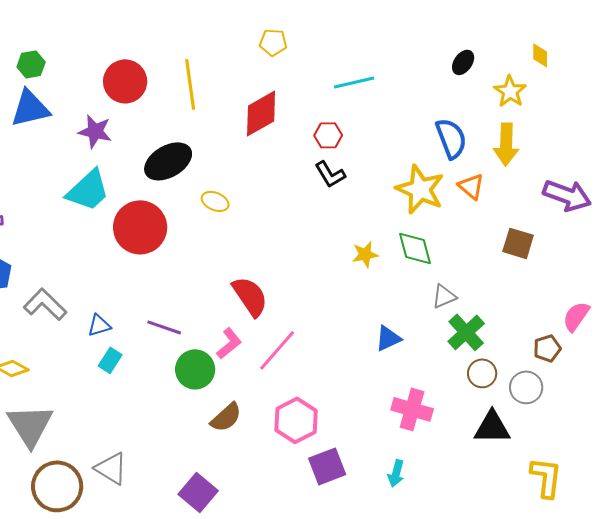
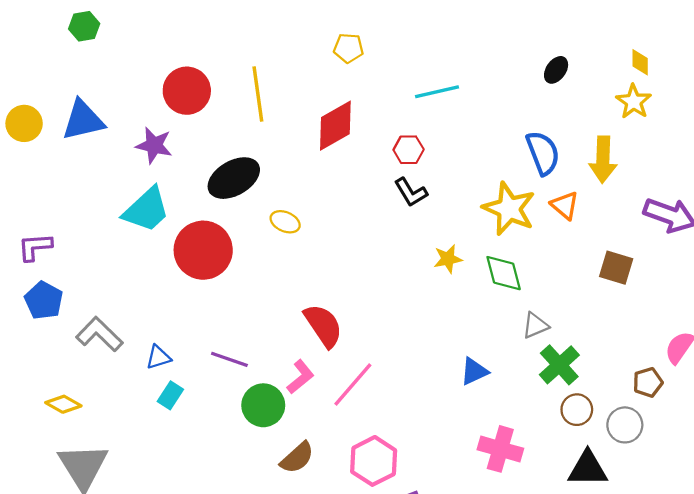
green hexagon: (31, 64) -> (84, 26), moved
yellow star: (510, 91) -> (634, 102), moved
yellow star: (365, 254) -> (448, 259), moved

